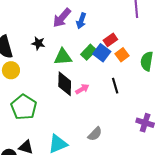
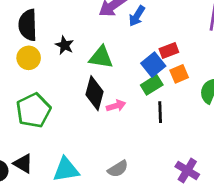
black star: (38, 43) -> (65, 45), moved
green rectangle: (89, 52) -> (152, 85), moved

